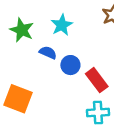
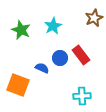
blue semicircle: (48, 53) -> (42, 68), moved
red rectangle: (97, 80) -> (81, 55), moved

